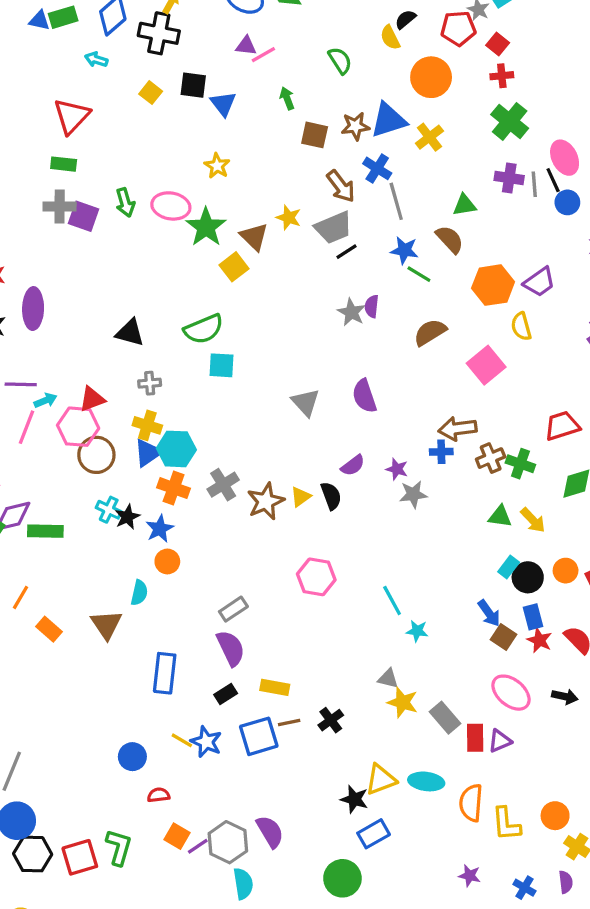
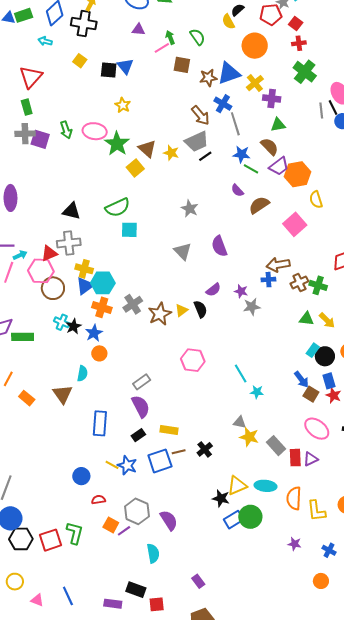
pink line: (263, 55) -> (162, 48), moved
black square: (193, 85) -> (109, 70), moved
green arrow: (287, 98) -> (170, 37), moved
brown square: (315, 135) -> (182, 65), moved
green rectangle: (64, 164) -> (27, 107), turned 70
purple cross: (509, 178) -> (272, 99), moved
yellow star: (289, 217) -> (171, 153), moved
purple trapezoid: (539, 282) -> (279, 166), moved
purple semicircle: (372, 306) -> (237, 190), moved, turned -48
gray star: (351, 312) -> (190, 209), moved
gray cross: (150, 383) -> (69, 243), moved, size x1.6
gray hexagon: (228, 842) -> (137, 511), moved
green circle: (342, 878) -> (250, 517), moved

